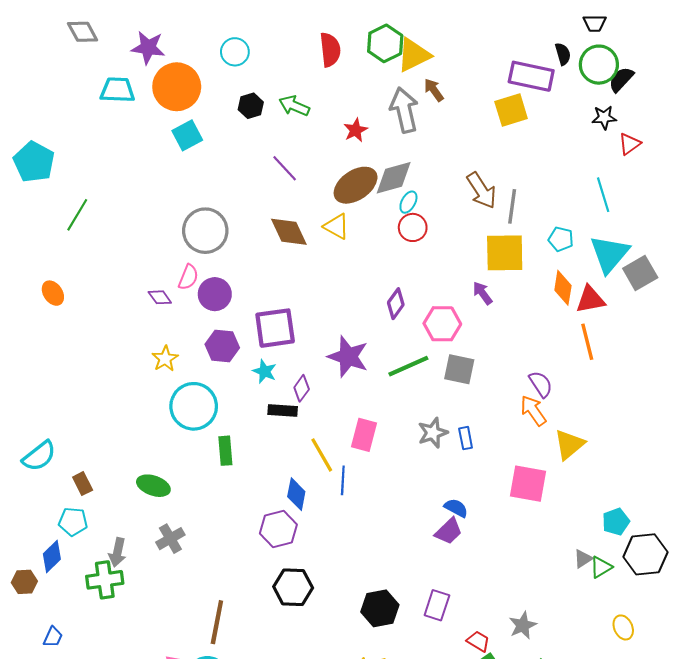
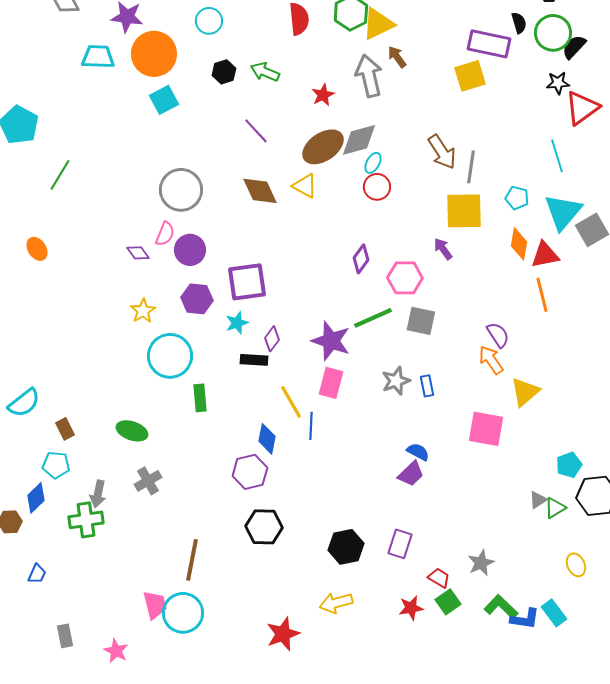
red triangle: (630, 144) -> (582, 108), size x1.6
purple star: (348, 357) -> (331, 341), moved
cyan star: (265, 371) -> (237, 323), turned 30

